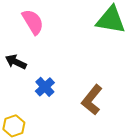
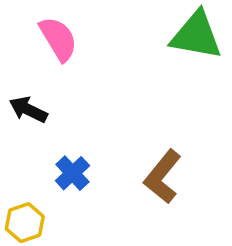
blue cross: (45, 87) -> (72, 173), moved

